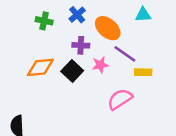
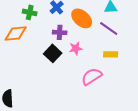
purple line: (125, 54) -> (109, 28), moved
orange diamond: (40, 67) -> (16, 33), moved

